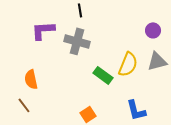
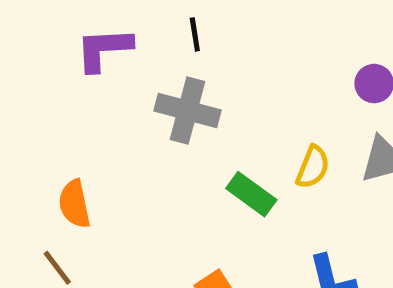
purple L-shape: (43, 30) -> (104, 49), moved
yellow semicircle: (128, 64) -> (313, 167), size x0.7

